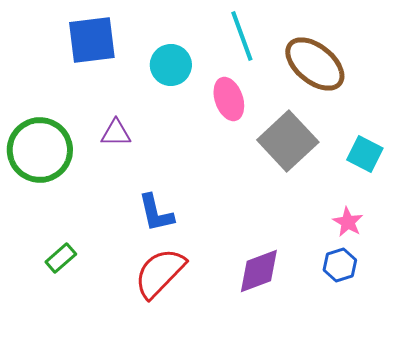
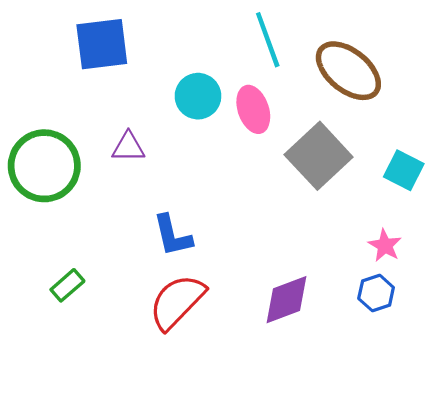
cyan circle: (171, 65) -> (198, 96), moved

